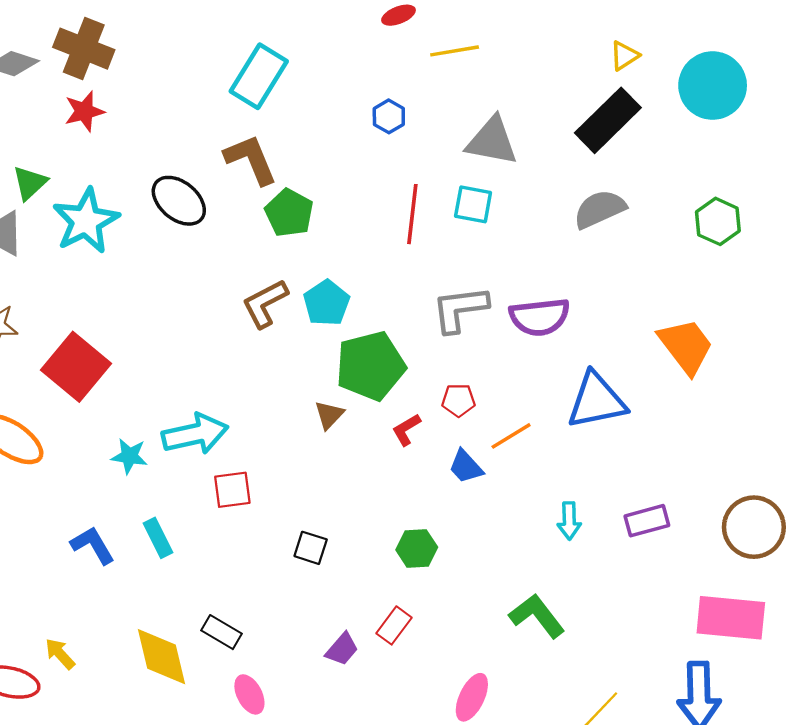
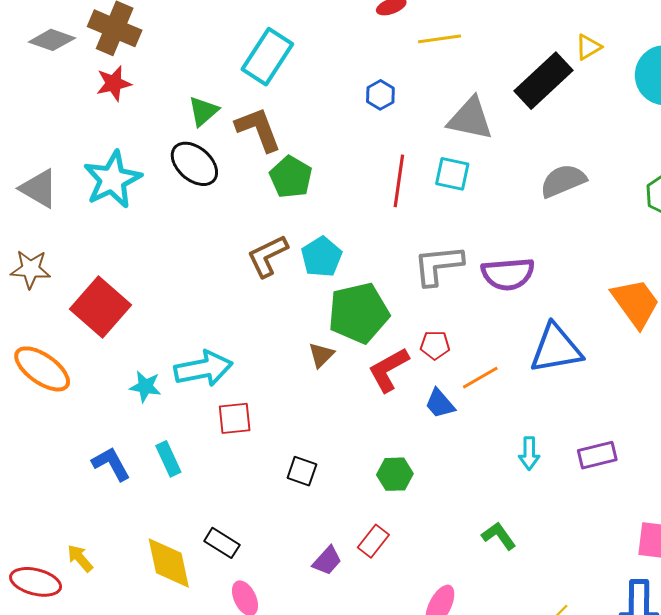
black rectangle: (608, 120) -> (543, 81), moved
green triangle: (30, 183) -> (203, 111), moved
red L-shape: (406, 430) -> (389, 370), size x1.6
green L-shape: (537, 616) -> (499, 536), size x0.7

